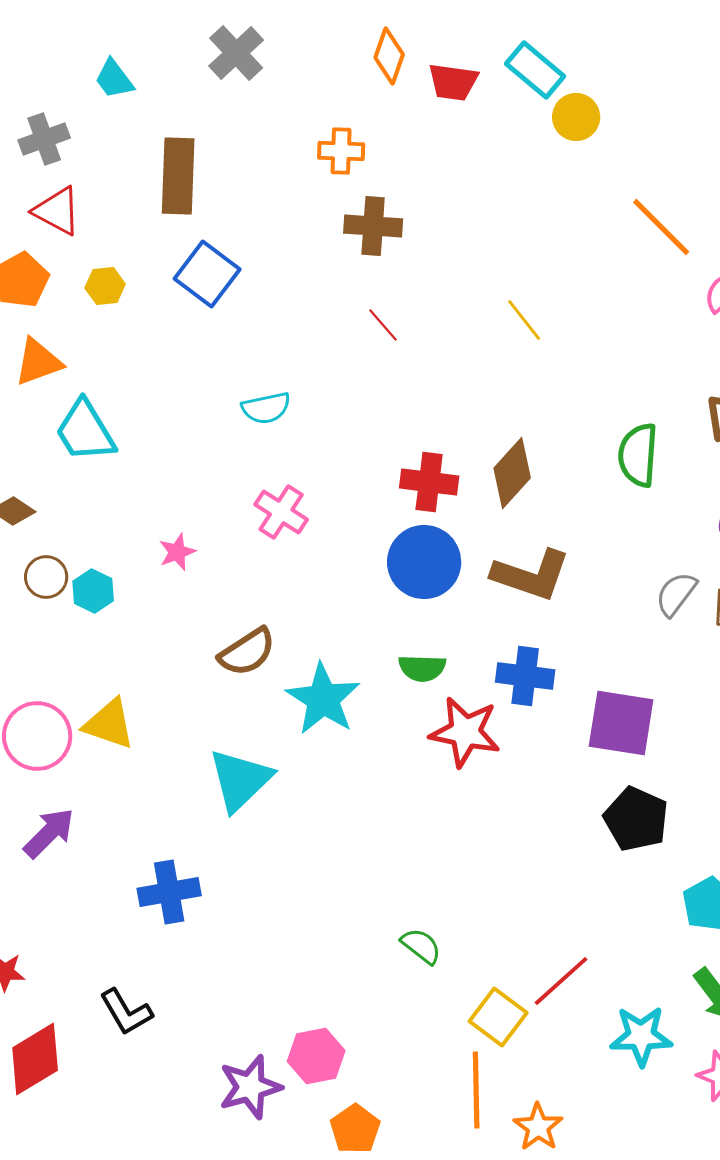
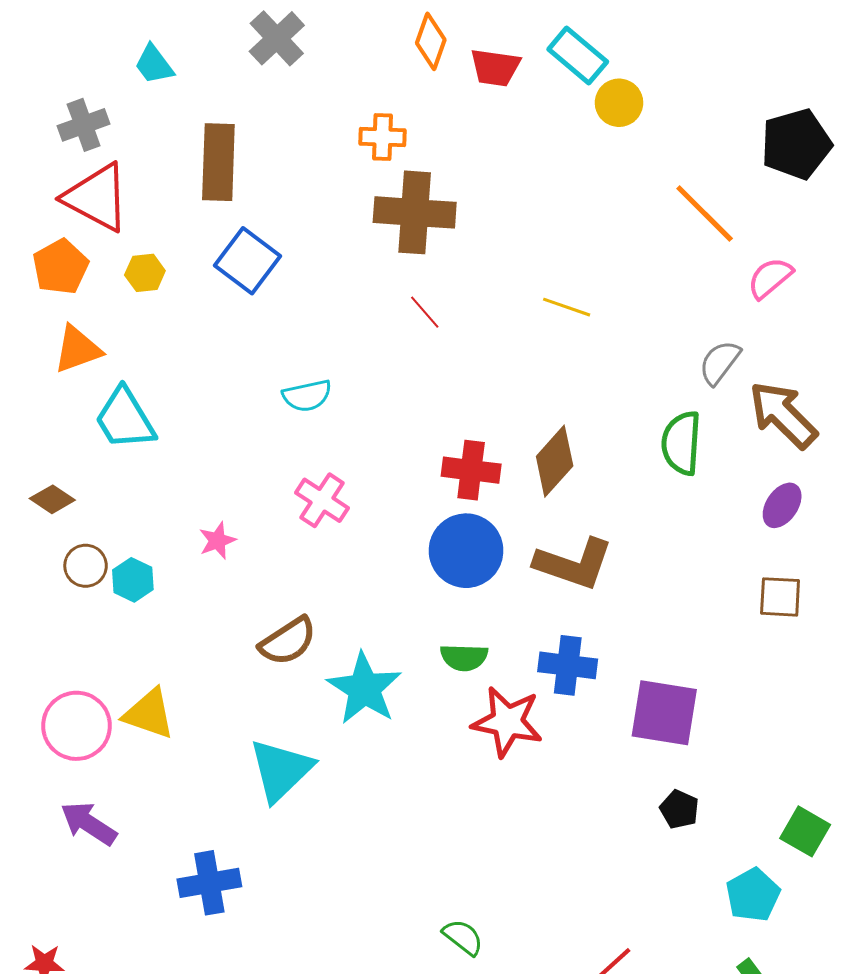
red triangle: (57, 211) -> (97, 197), size x1.4
brown cross: (373, 226) -> (415, 212), size x1.4
yellow line: (524, 320) -> (567, 307), turned -33
gray semicircle: (676, 594) -> (720, 362), moved
black pentagon: (636, 819) -> (679, 809), size x0.6
purple arrow: (49, 833) -> (89, 823), turned -102

